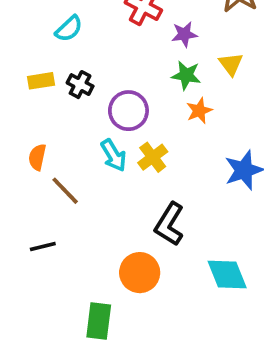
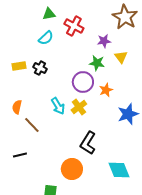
cyan semicircle: (69, 29) -> (46, 38), moved
purple star: (184, 34) -> (104, 41), moved
purple circle: (128, 111) -> (83, 82), moved
orange star: (199, 111) -> (106, 90), moved

